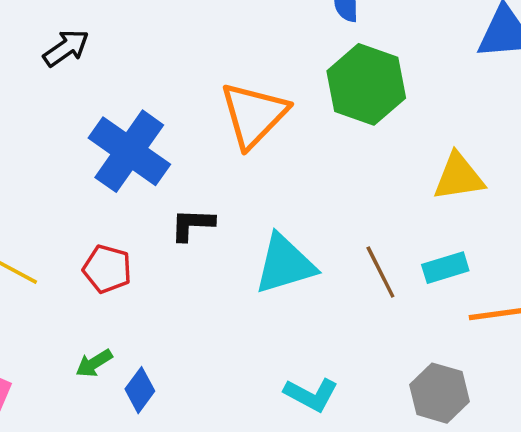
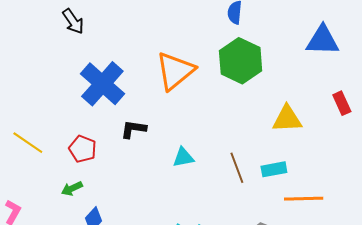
black arrow: (66, 48) -> (73, 21), turned 84
cyan triangle: (285, 264) -> (183, 157), size x0.6
green arrow: (94, 363) -> (72, 189), moved

